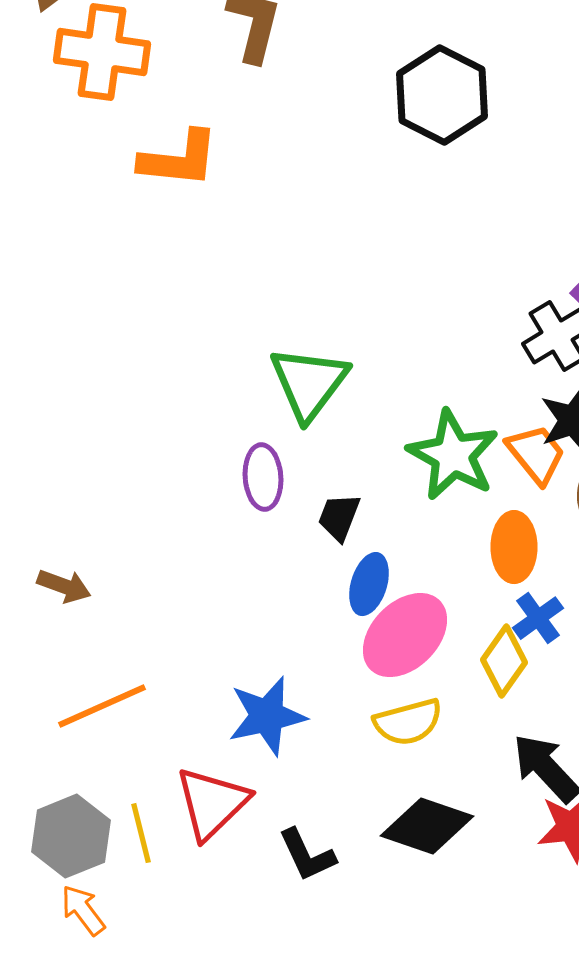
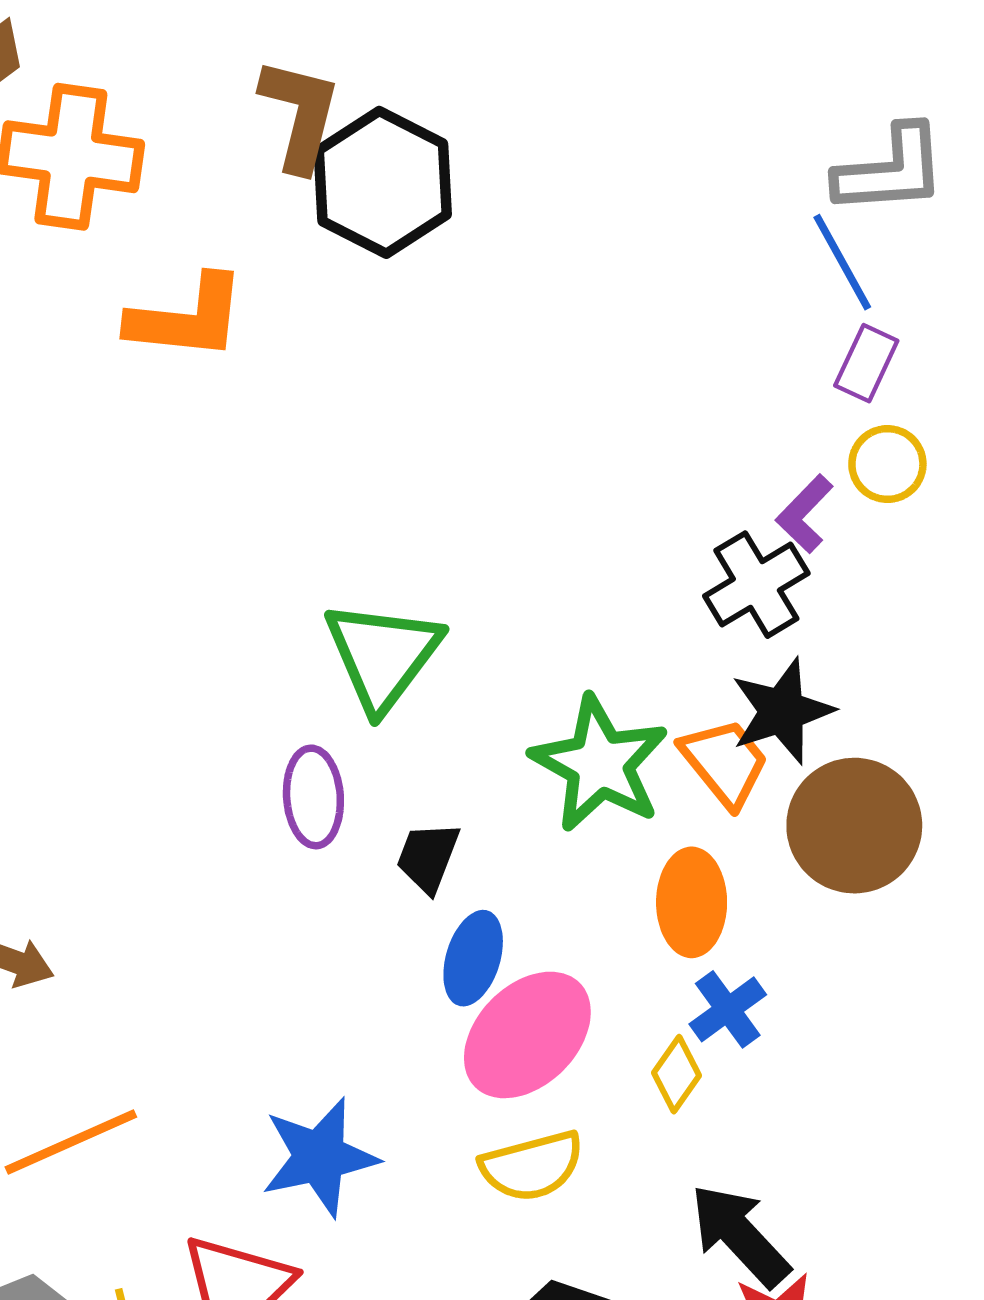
black hexagon: (442, 95) -> (383, 182), moved
yellow diamond: (504, 661) -> (677, 1074), size x0.7

